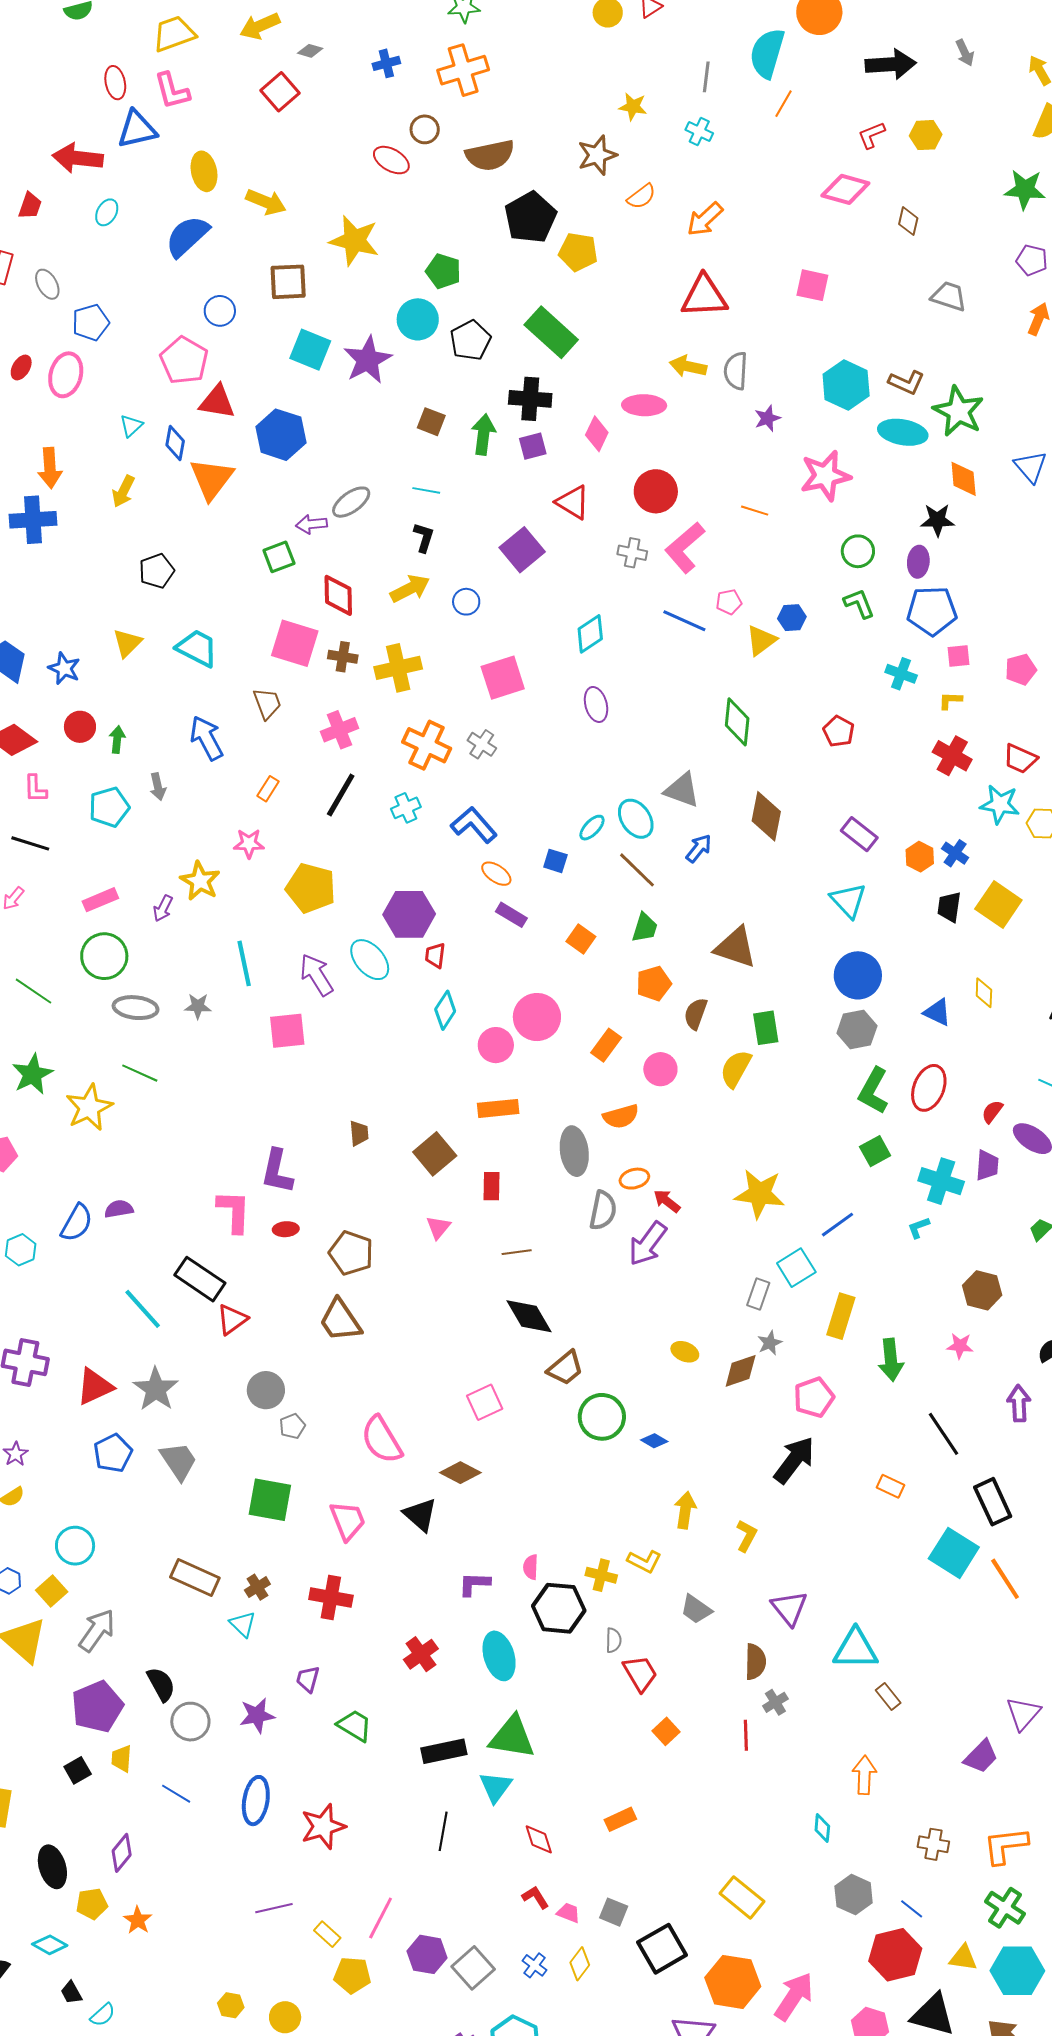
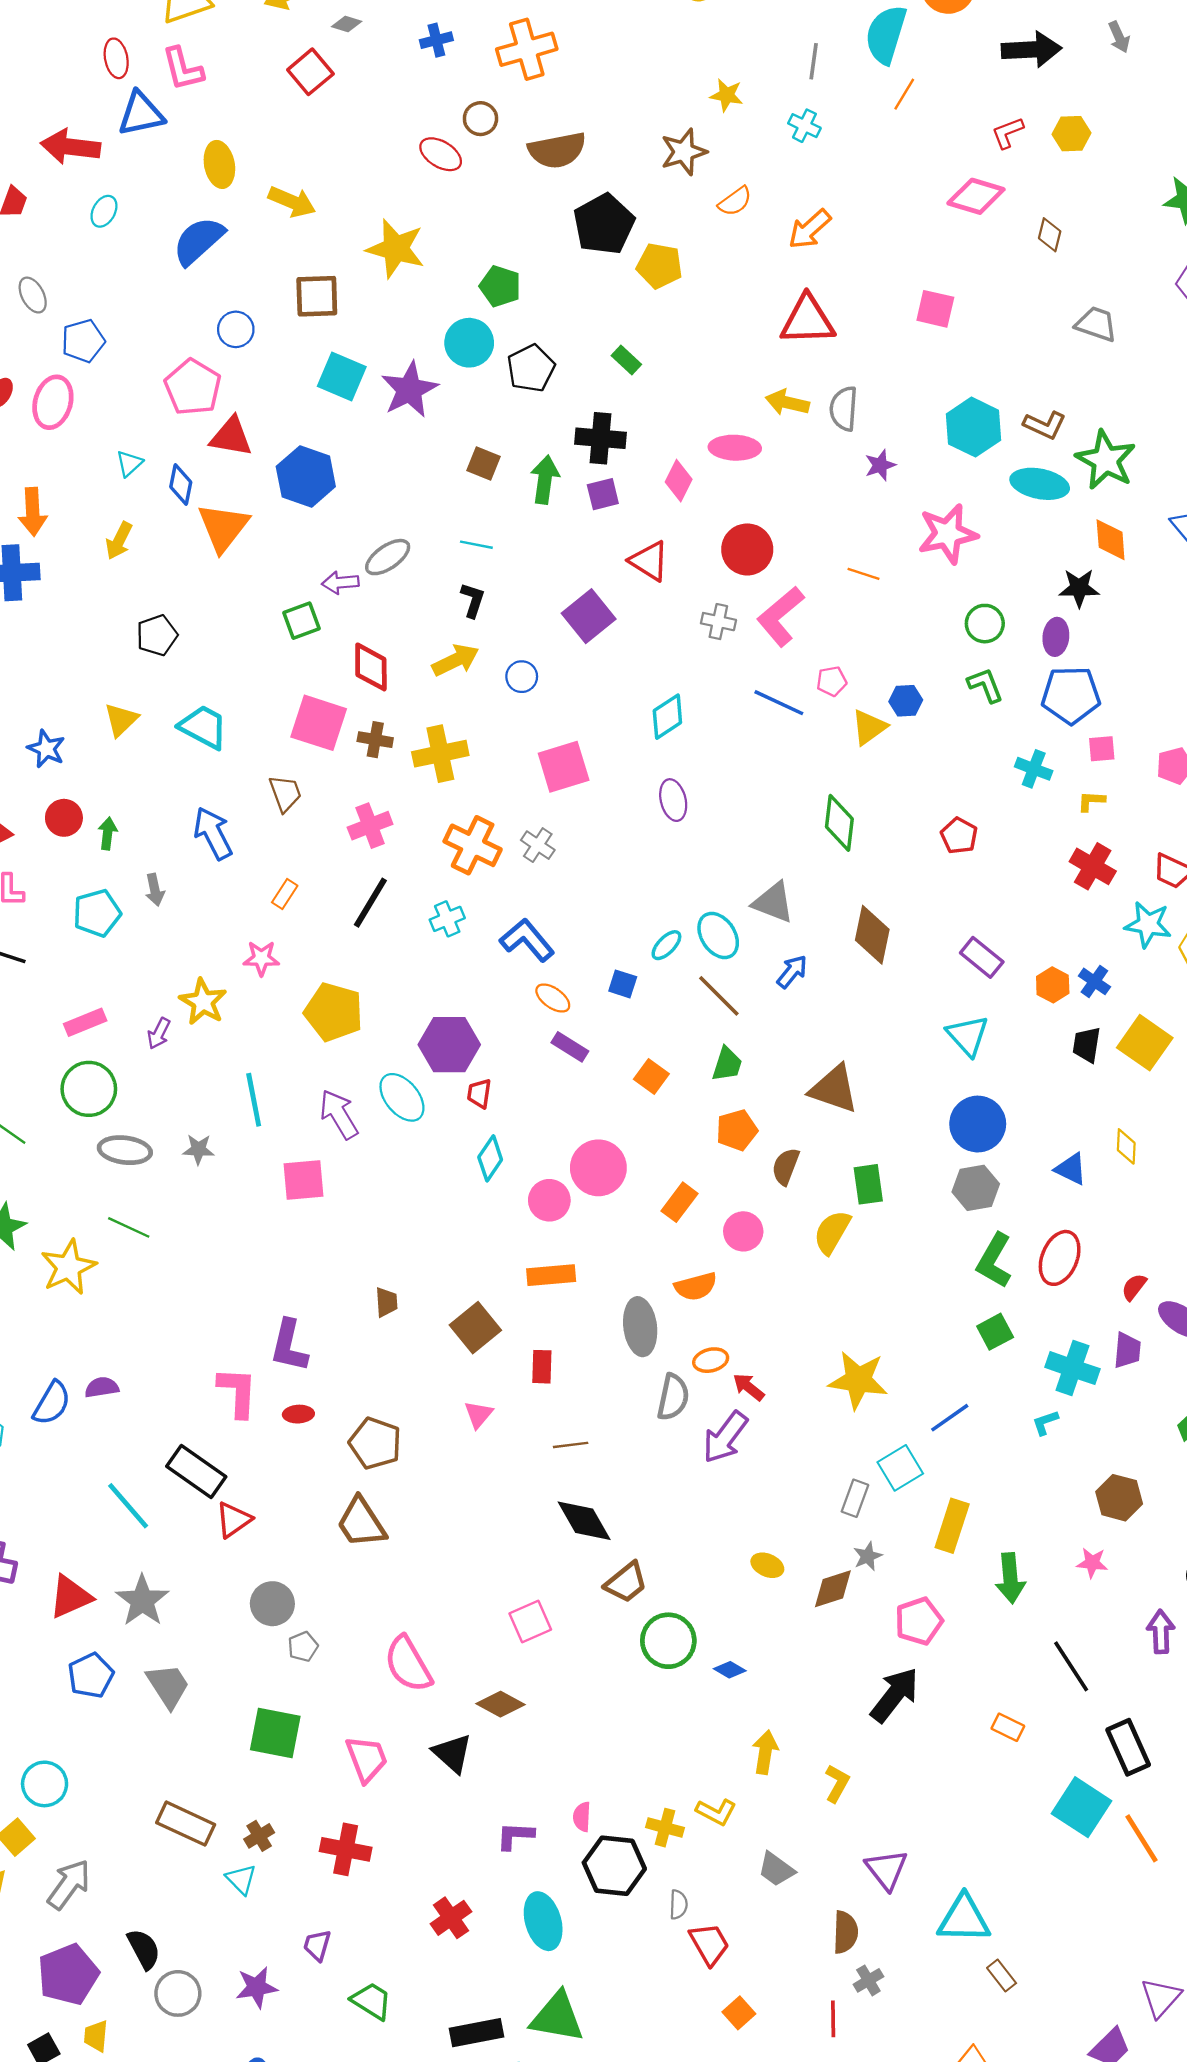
green rectangle: (551, 332) -> (626, 360), size x0.5

